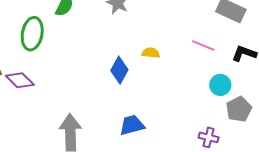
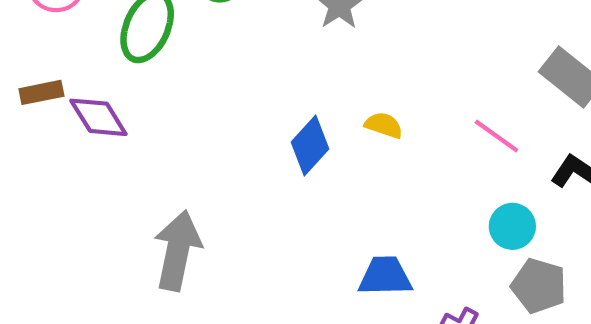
gray pentagon: (239, 109) -> (539, 286), turned 30
blue trapezoid: (132, 125) -> (385, 276), moved

